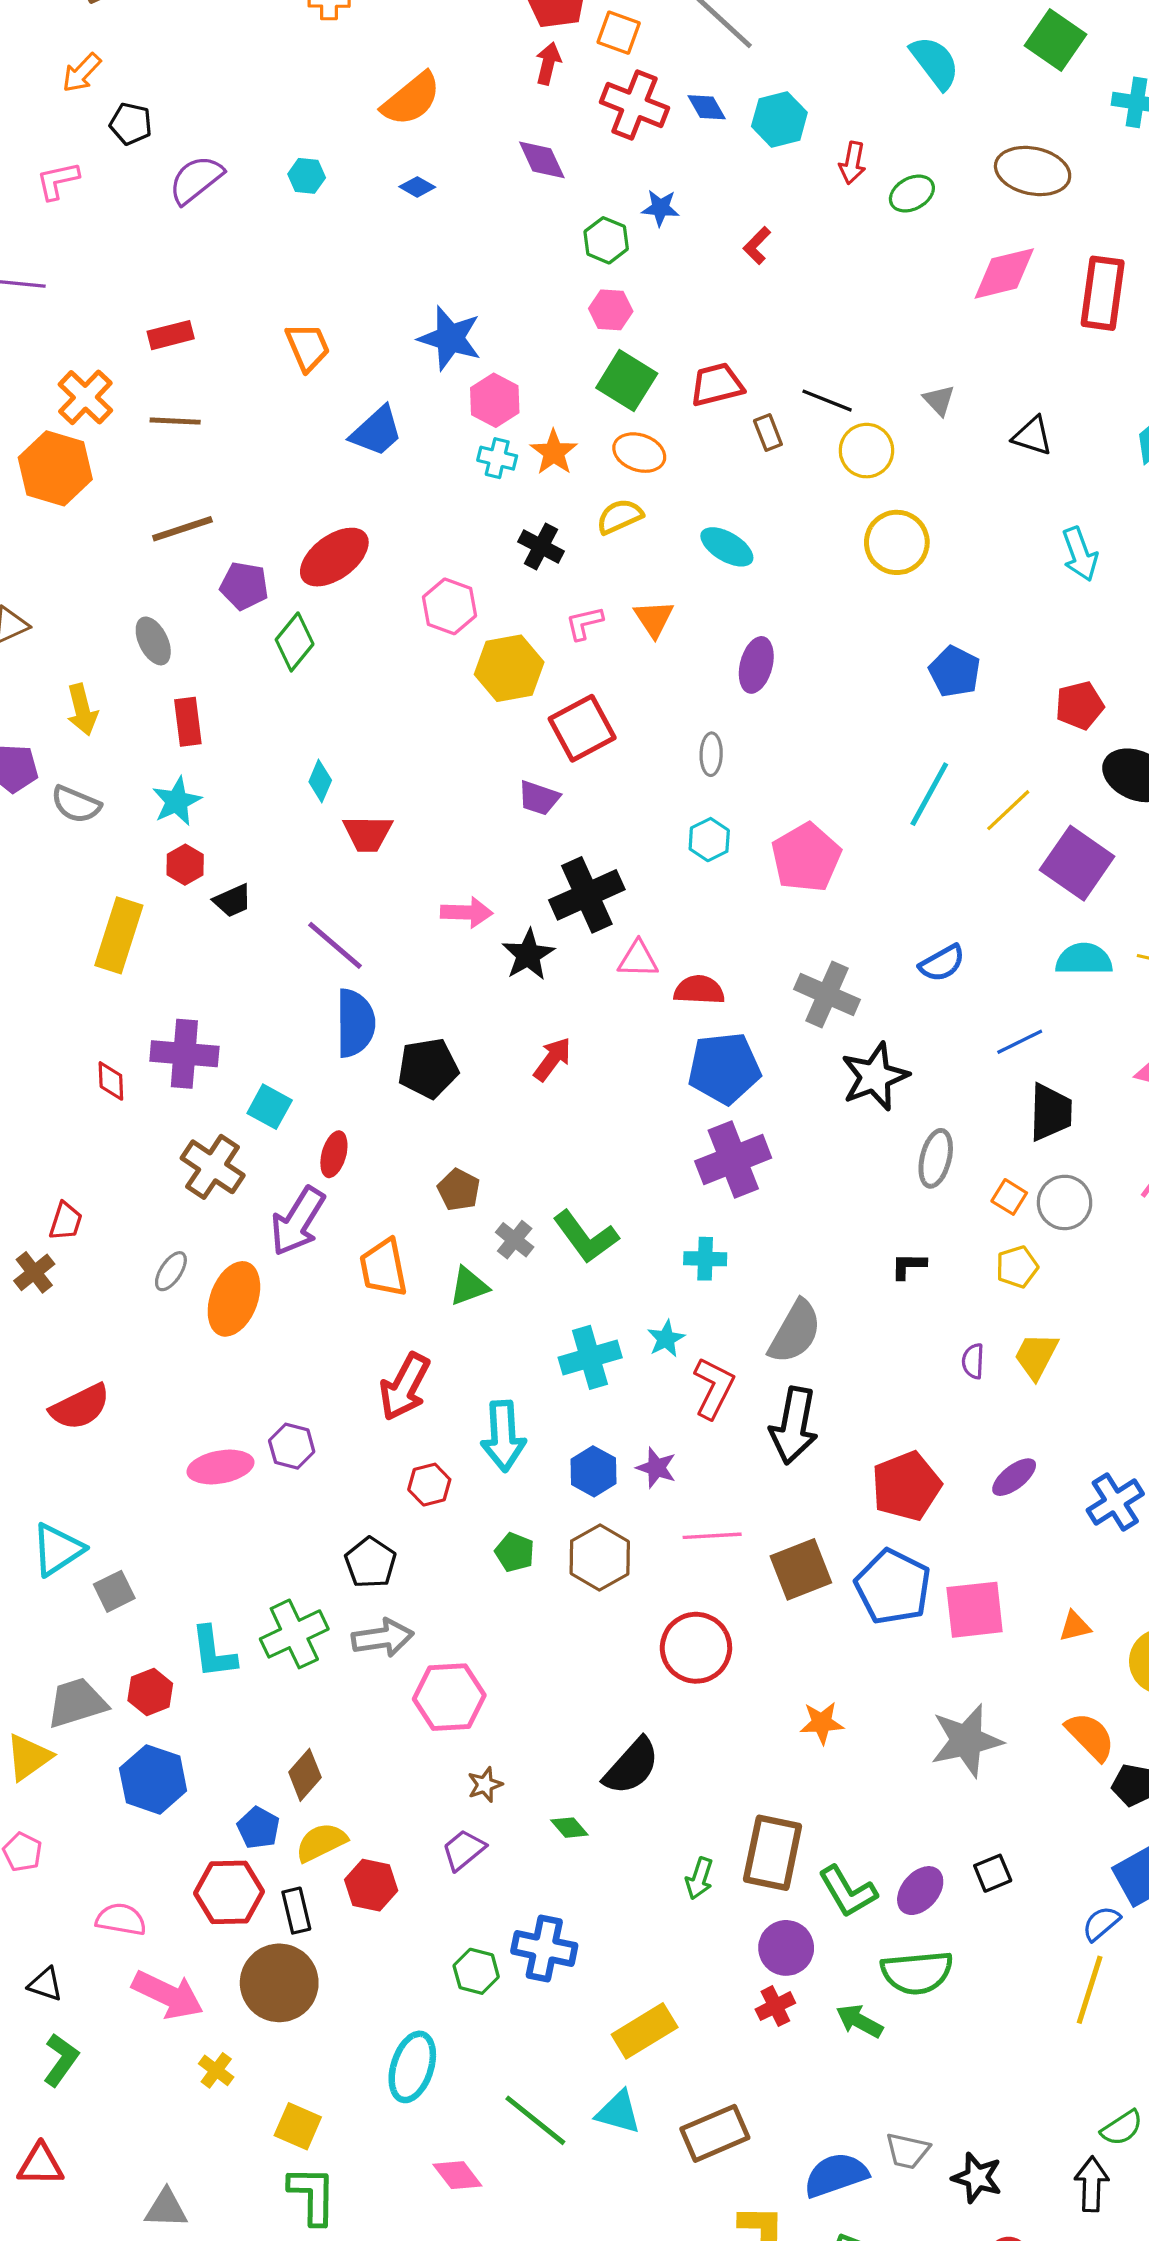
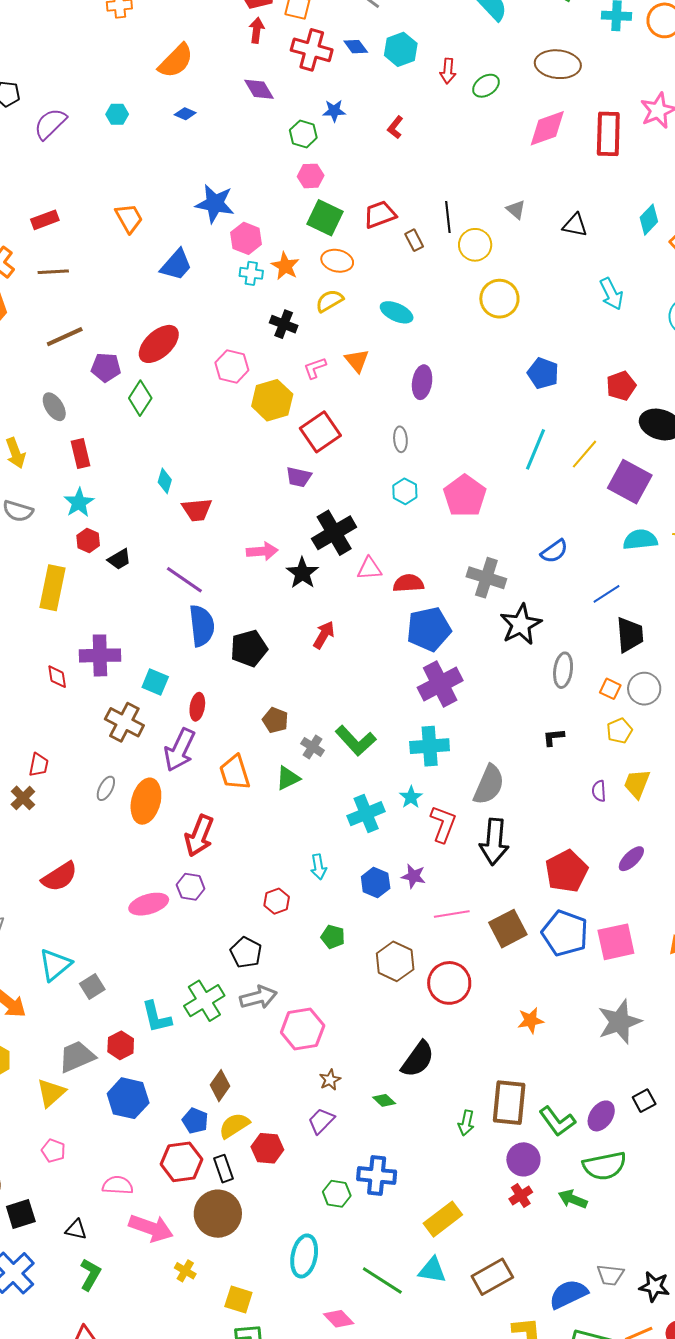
black line: (827, 401) -> (448, 217), turned 68
cyan cross: (705, 1259) -> (430, 746), size x1.5
red arrow: (405, 1387) -> (199, 836), moved
cyan arrow: (503, 1436) -> (318, 867), size x0.6
brown hexagon: (600, 1558) -> (395, 961), moved

